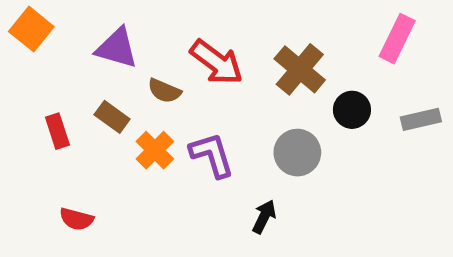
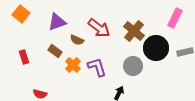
purple triangle: (117, 48) -> (57, 22), turned -36
black circle: (352, 110) -> (156, 48), size x1.6
red rectangle: (57, 131) -> (24, 57), moved

